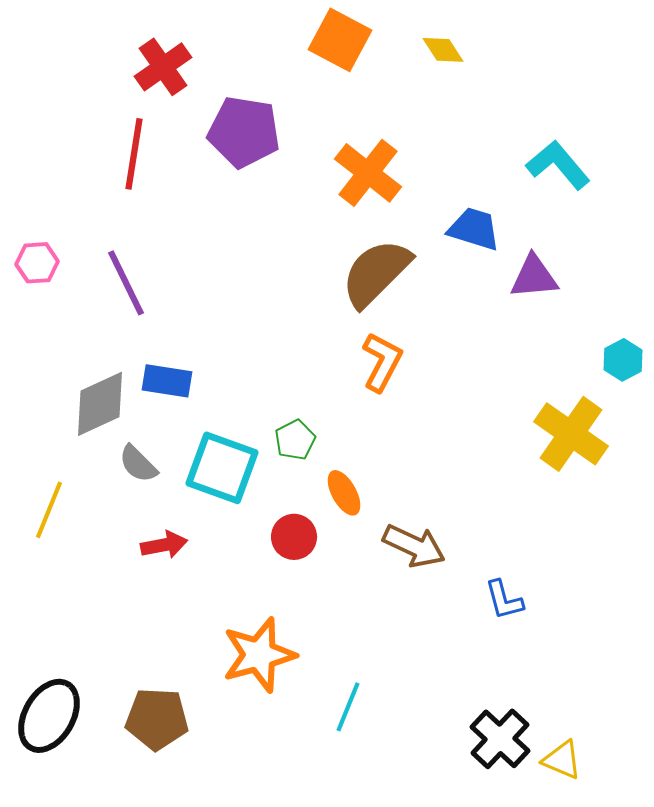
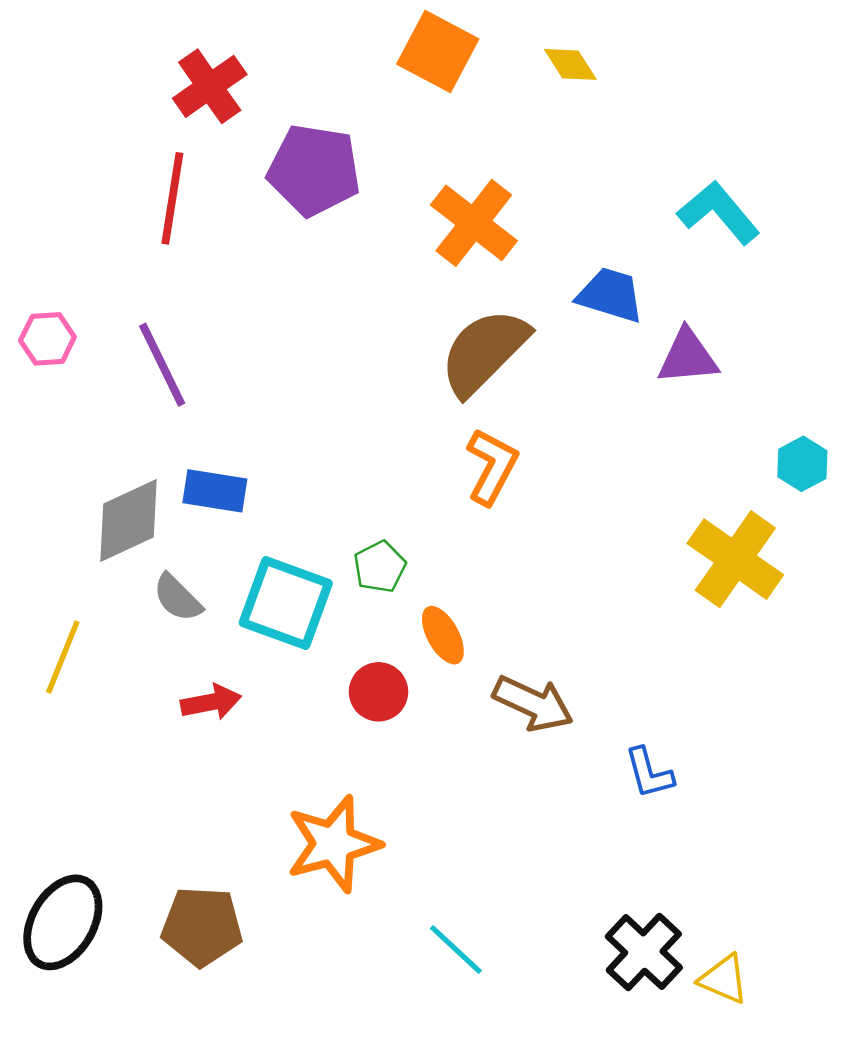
cyan line: (348, 707) -> (456, 949), moved, turned -69

